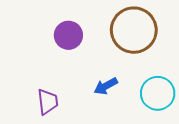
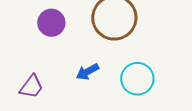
purple trapezoid: (48, 102) -> (31, 87), turned 44

